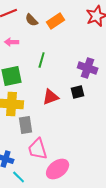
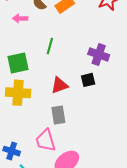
pink arrow: (12, 42) -> (20, 18), moved
gray rectangle: (26, 125) -> (58, 115), moved

